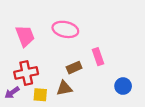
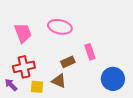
blue circle: (123, 86) -> (113, 79), size x1.5
brown triangle: (64, 88) -> (59, 81), turned 35
purple arrow: (12, 93) -> (11, 85), turned 80

